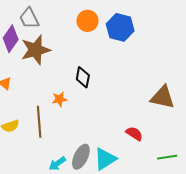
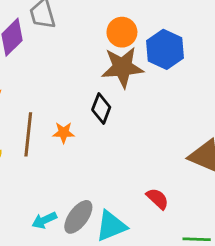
brown star: (36, 50) -> (122, 67), moved
brown line: (39, 122) -> (28, 134), moved

